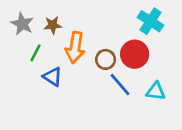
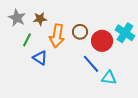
cyan cross: (150, 21) -> (125, 33), moved
brown circle: (106, 59) -> (80, 32), moved
cyan triangle: (156, 91) -> (109, 78), moved

